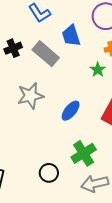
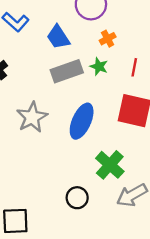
gray rectangle: (46, 54) -> (67, 71), moved, turned -44
blue ellipse: (71, 111) -> (82, 121), size x1.4

